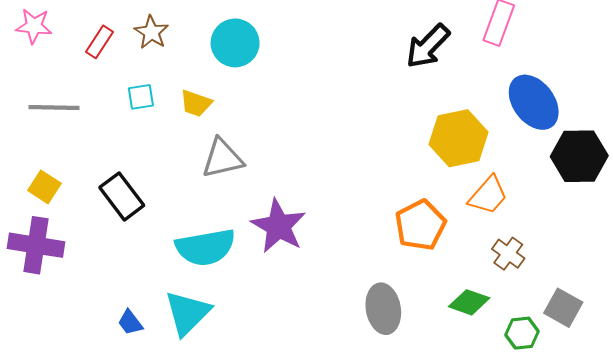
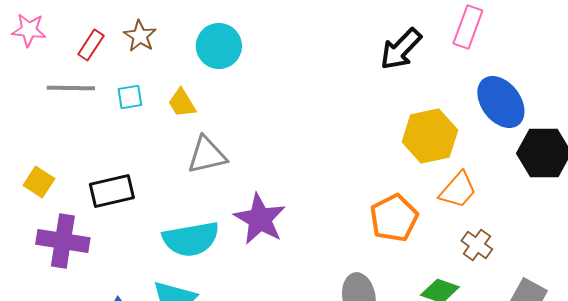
yellow trapezoid: (196, 103) -> (182, 103), turned 40
gray line: (54, 108) -> (71, 88), moved
black rectangle: (122, 196) -> (112, 191), turned -66
purple cross: (36, 245) -> (63, 241), moved

